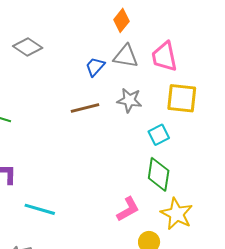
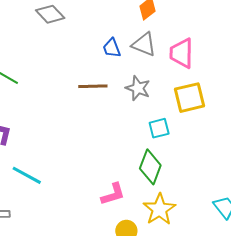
blue trapezoid: (95, 67) -> (112, 48), turned -75
yellow square: (182, 98) -> (190, 98), turned -32

